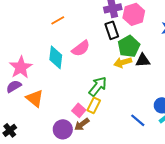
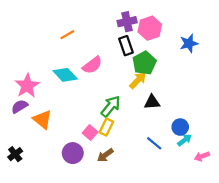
cyan diamond: (56, 57) -> (65, 75), turned -50
black triangle: (143, 60) -> (152, 102), moved
yellow arrow: (123, 62) -> (138, 80), turned 150
brown arrow: (82, 124) -> (105, 155), moved

